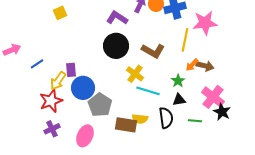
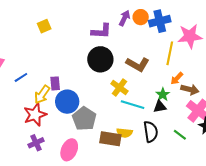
purple L-shape: (117, 18) -> (101, 31), turned 150
brown arrow: (205, 66) -> (190, 89), moved
black triangle: (179, 100) -> (160, 107), moved
green line: (195, 121) -> (180, 135), turned 32

